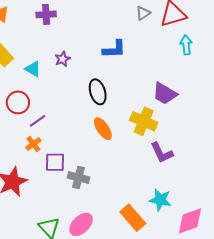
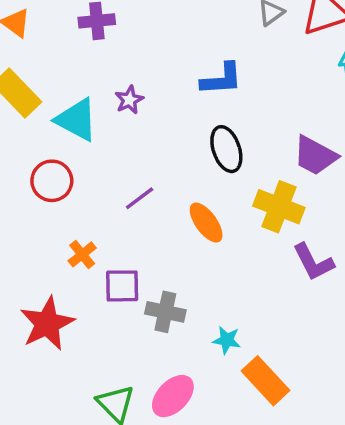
cyan triangle: (33, 69) -> (77, 120), size x1.5
black ellipse: (98, 92) -> (226, 149), moved
purple line: (38, 121) -> (140, 198), moved
cyan star: (160, 200) -> (227, 340), moved, size x0.7

